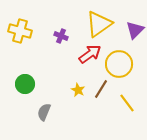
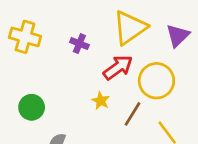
yellow star: (78, 90) -> (101, 101), moved

